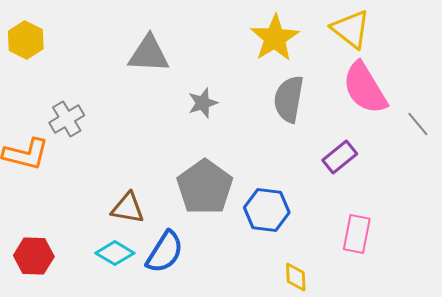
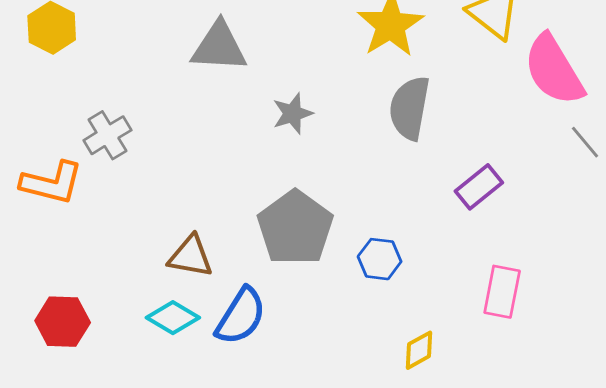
pink semicircle: (365, 88) -> (554, 70), moved
blue hexagon: (267, 210) -> (380, 259), size x0.7
yellow diamond: (296, 277) -> (419, 350), turned 64

